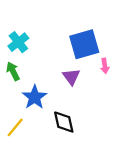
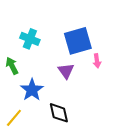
cyan cross: (18, 42) -> (30, 39), moved, turned -30

